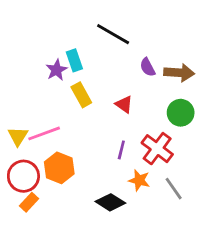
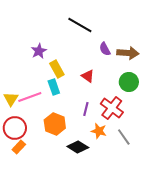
cyan rectangle: (74, 60) -> (54, 87), moved
orange hexagon: (59, 168) -> (55, 124), moved

